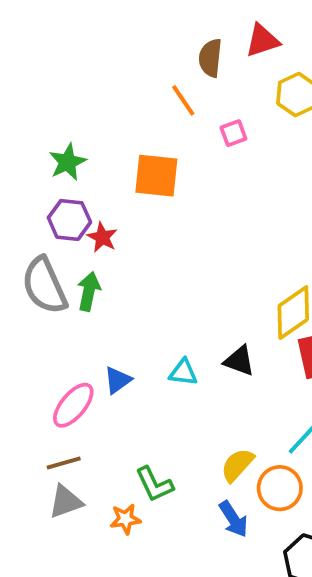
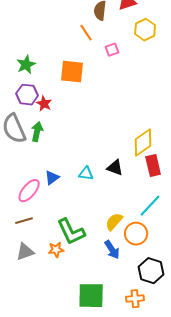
green L-shape: (154, 484) -> (71, 232), size x1.4
gray triangle: (66, 502) -> (25, 252), moved

